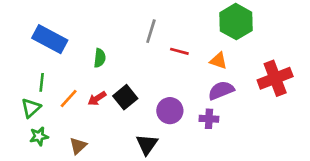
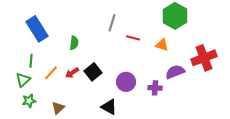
blue rectangle: (50, 39) -> (37, 29), turned 30
purple semicircle: (221, 90) -> (175, 72), moved
black triangle: (147, 144) -> (109, 107), turned -36

